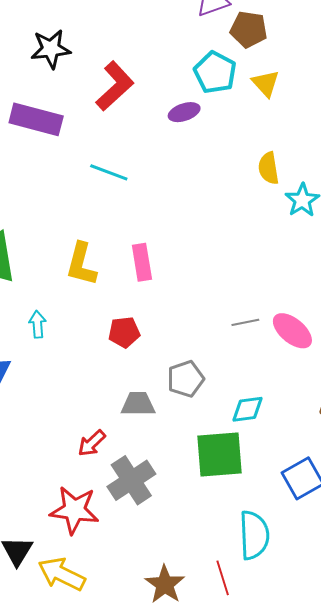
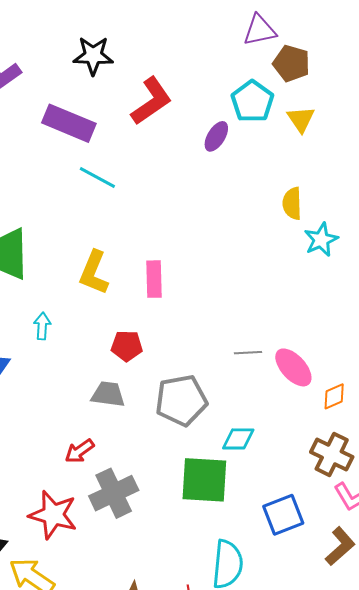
purple ellipse: (184, 112) -> (216, 136), turned -48
cyan line: (109, 172) -> (97, 178), moved
gray pentagon: (186, 379) -> (181, 400), size x1.4
gray trapezoid: (138, 404) -> (108, 394), moved

